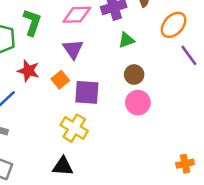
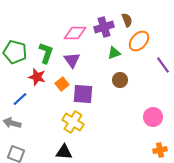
green L-shape: (32, 22) -> (46, 53), moved
orange ellipse: (174, 25) -> (139, 41), moved
pink circle: (138, 103) -> (153, 117), moved

